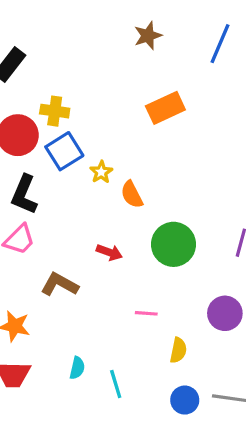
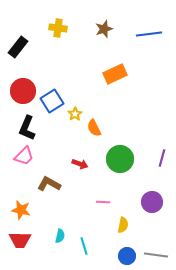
blue line: (220, 44) -> (149, 34), turned 60
yellow cross: (55, 111) -> (58, 28), moved

